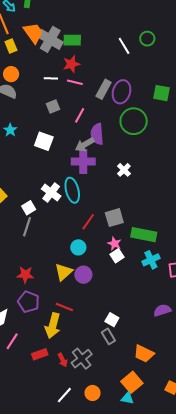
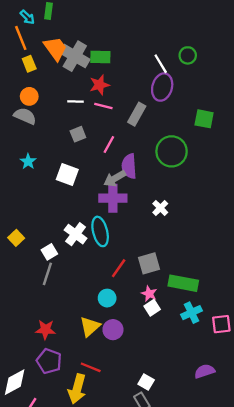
purple ellipse: (122, 92) -> (162, 87), moved

